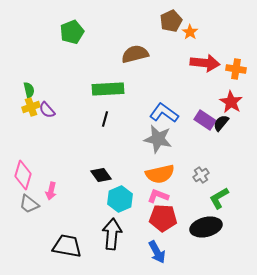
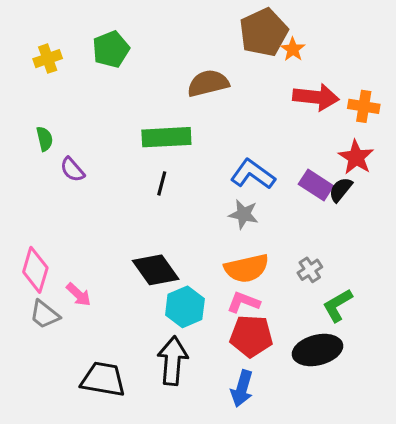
brown pentagon: (171, 21) -> (264, 32), size x1.4
yellow cross: (31, 107) -> (48, 59), moved
gray star: (158, 139) -> (243, 214), size x0.7
black diamond: (101, 175) -> (156, 270), size x1.4
pink arrow: (51, 191) -> (79, 294), turned -60
blue arrow: (157, 252) -> (242, 389), turned 45

